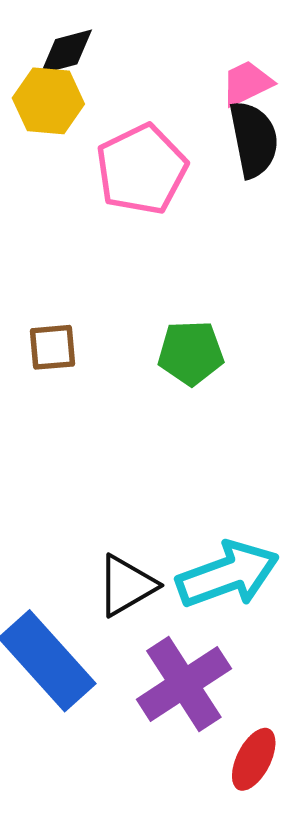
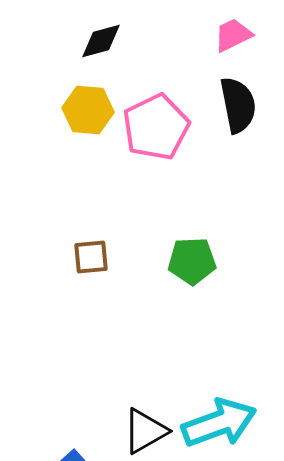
pink trapezoid: (247, 83) -> (233, 35), moved
yellow hexagon: (48, 101) -> (88, 110), moved

